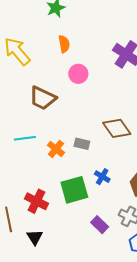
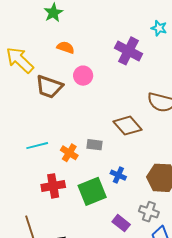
orange semicircle: (64, 44) -> (66, 47), turned -54
brown trapezoid: (43, 98) -> (49, 87), moved
red cross: (36, 201) -> (53, 186), moved, turned -30

